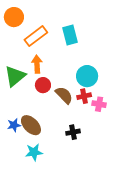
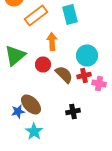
orange arrow: (37, 64) -> (52, 42), moved
blue star: (14, 125) -> (18, 112), moved
cyan star: (34, 152) -> (34, 132), turned -30

